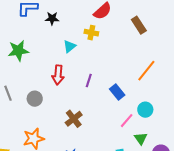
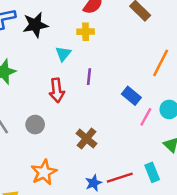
black star: (52, 18) -> (35, 25), size x1.5
purple line: (89, 81) -> (89, 77), moved
pink line: (127, 121) -> (146, 117), moved

